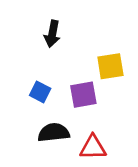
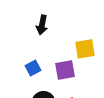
blue square: (40, 92) -> (33, 68), turned 35

